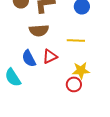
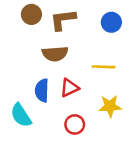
blue semicircle: (29, 58) -> (42, 90), turned 30
red circle: (74, 84) -> (75, 124), moved

